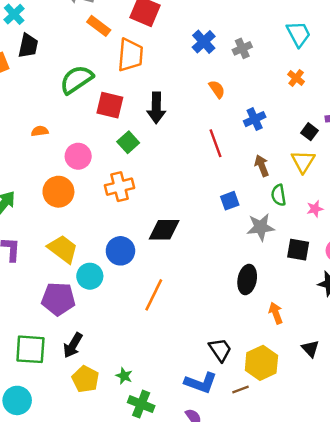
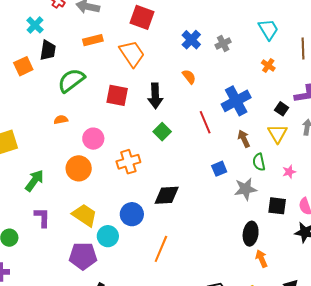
orange rectangle: (99, 26) -> (93, 40), moved, turned -48
orange trapezoid: (130, 55) -> (132, 54), turned -36
green semicircle: (76, 80) -> (71, 80), moved
orange semicircle: (217, 89) -> (189, 77), moved
blue cross: (255, 119) -> (236, 101), size x1.6
green square: (128, 142) -> (162, 132), moved
black ellipse: (247, 280) -> (251, 234), moved

